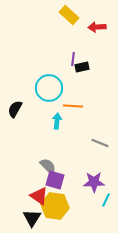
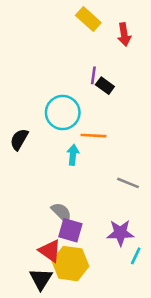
red arrow: (97, 27) -> (124, 34), turned -96
black rectangle: (82, 67) -> (105, 86), turned 48

